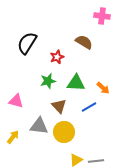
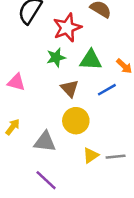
red star: (57, 57) -> (67, 28), size x1.6
gray triangle: (39, 126) -> (45, 142), moved

